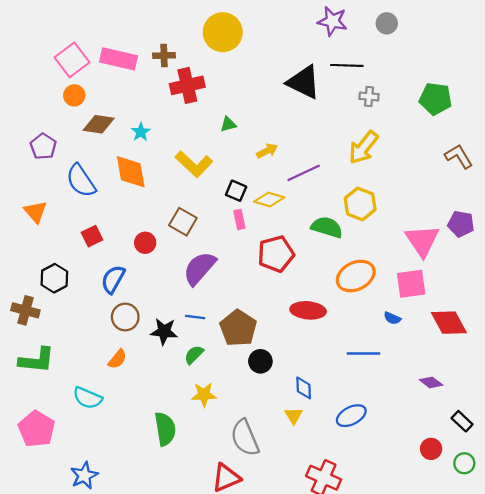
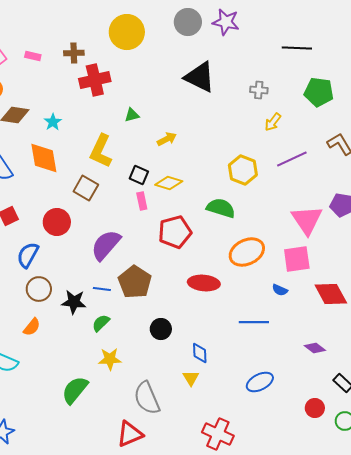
gray circle: (387, 23) -> (188, 22), moved, size x1.4
pink rectangle: (119, 59) -> (33, 56), size x0.5
black line: (347, 65) -> (297, 48), moved
yellow arrow: (363, 147) -> (273, 122), moved, size x0.6
yellow L-shape: (194, 164) -> (101, 151), turned 72
purple line: (304, 173) -> (292, 159), moved
yellow hexagon: (360, 204) -> (243, 170), moved
brown square: (183, 222) -> (86, 188), moved
red circle: (145, 243) -> (57, 222), size x1.4
brown pentagon: (238, 328) -> (135, 282), moved
blue ellipse: (351, 416) -> (260, 382), moved
green semicircle: (165, 429) -> (75, 390), turned -132

